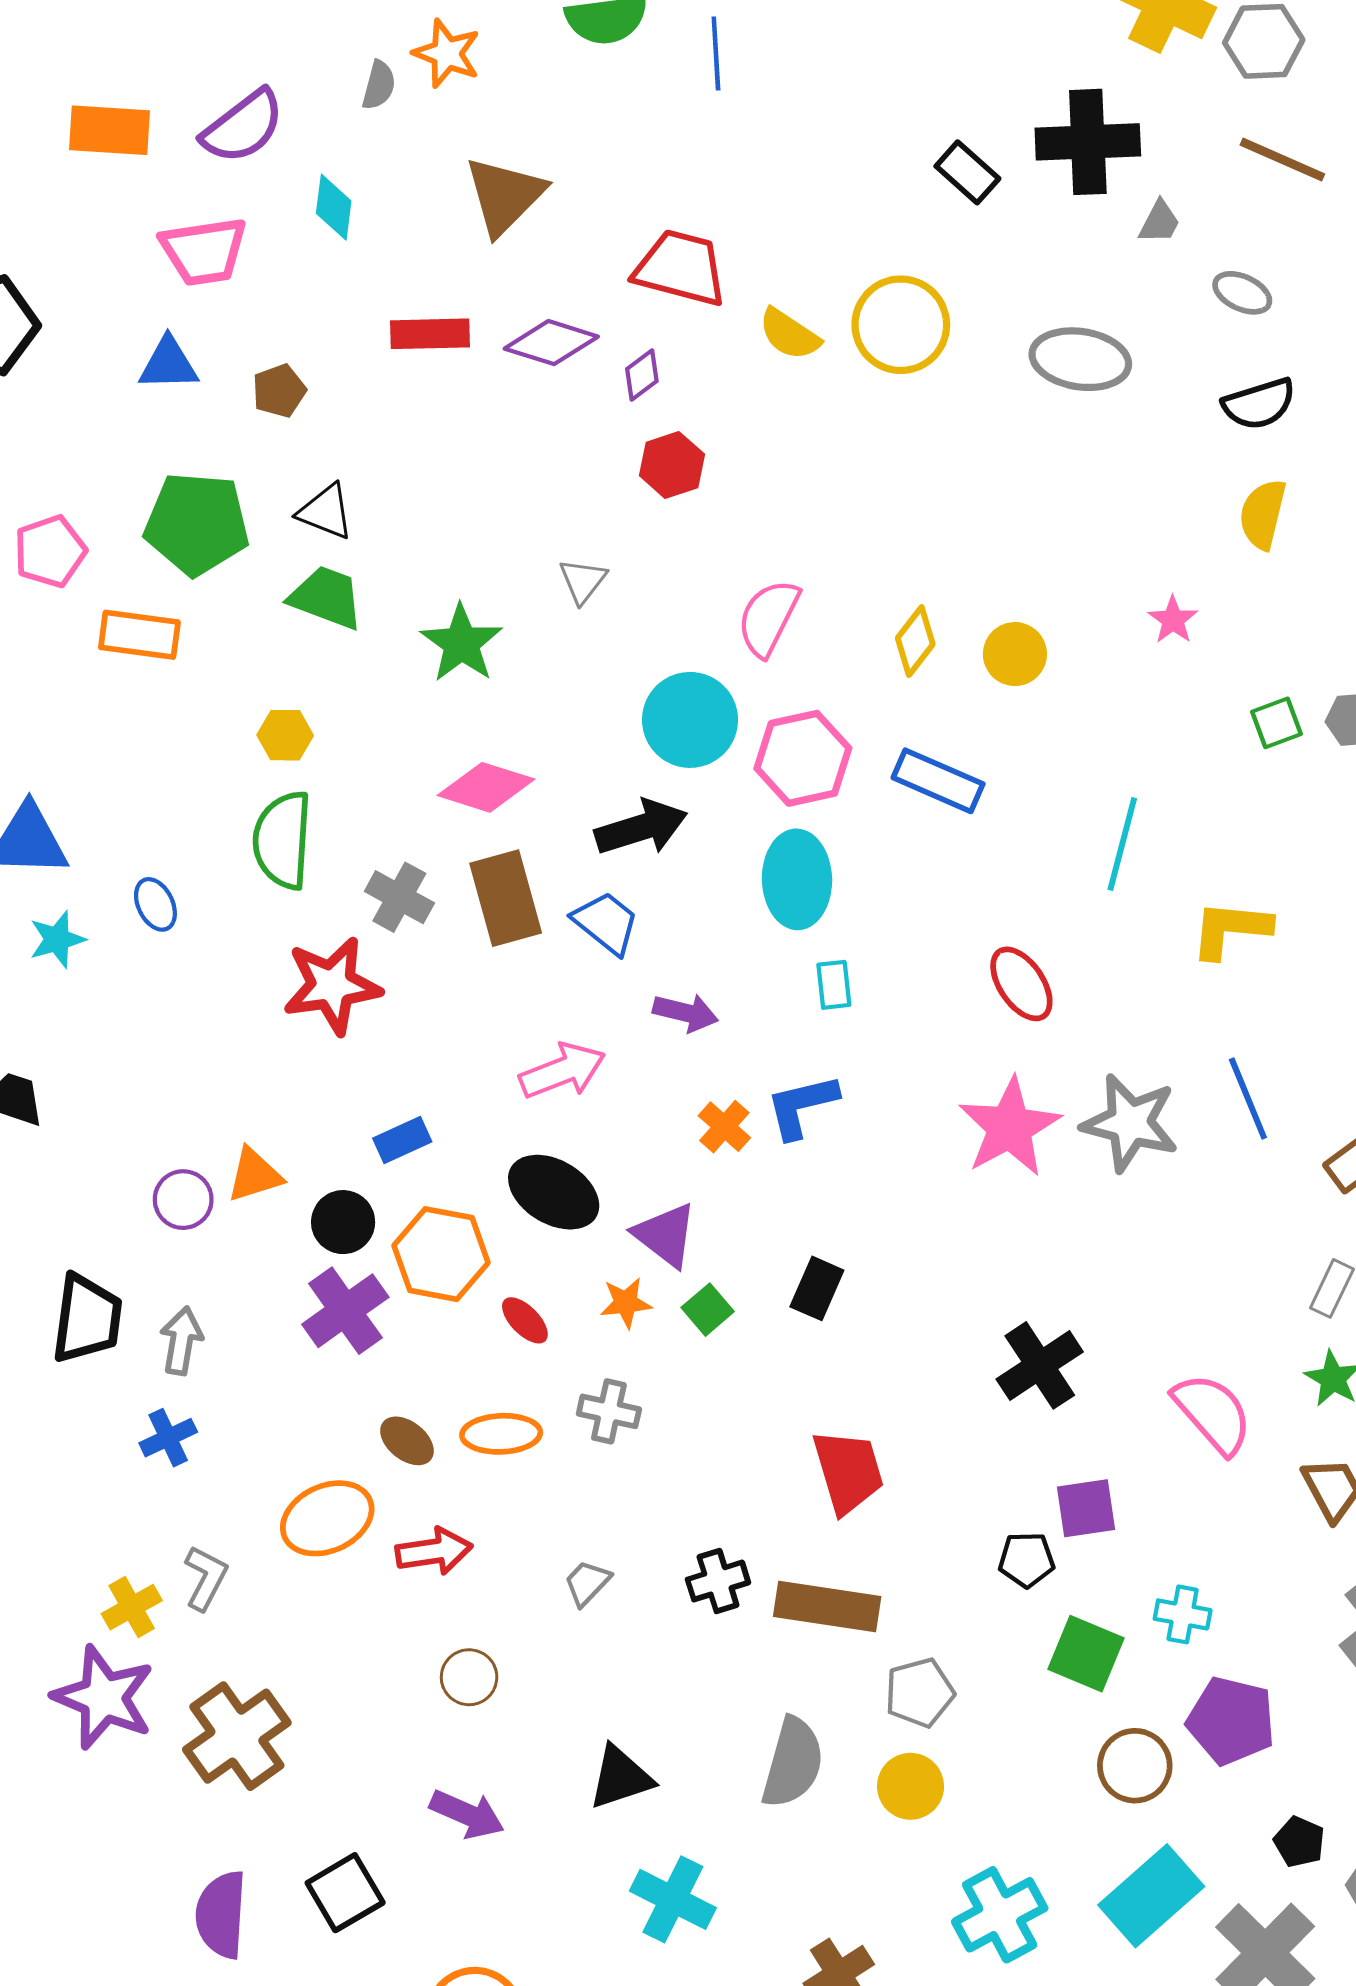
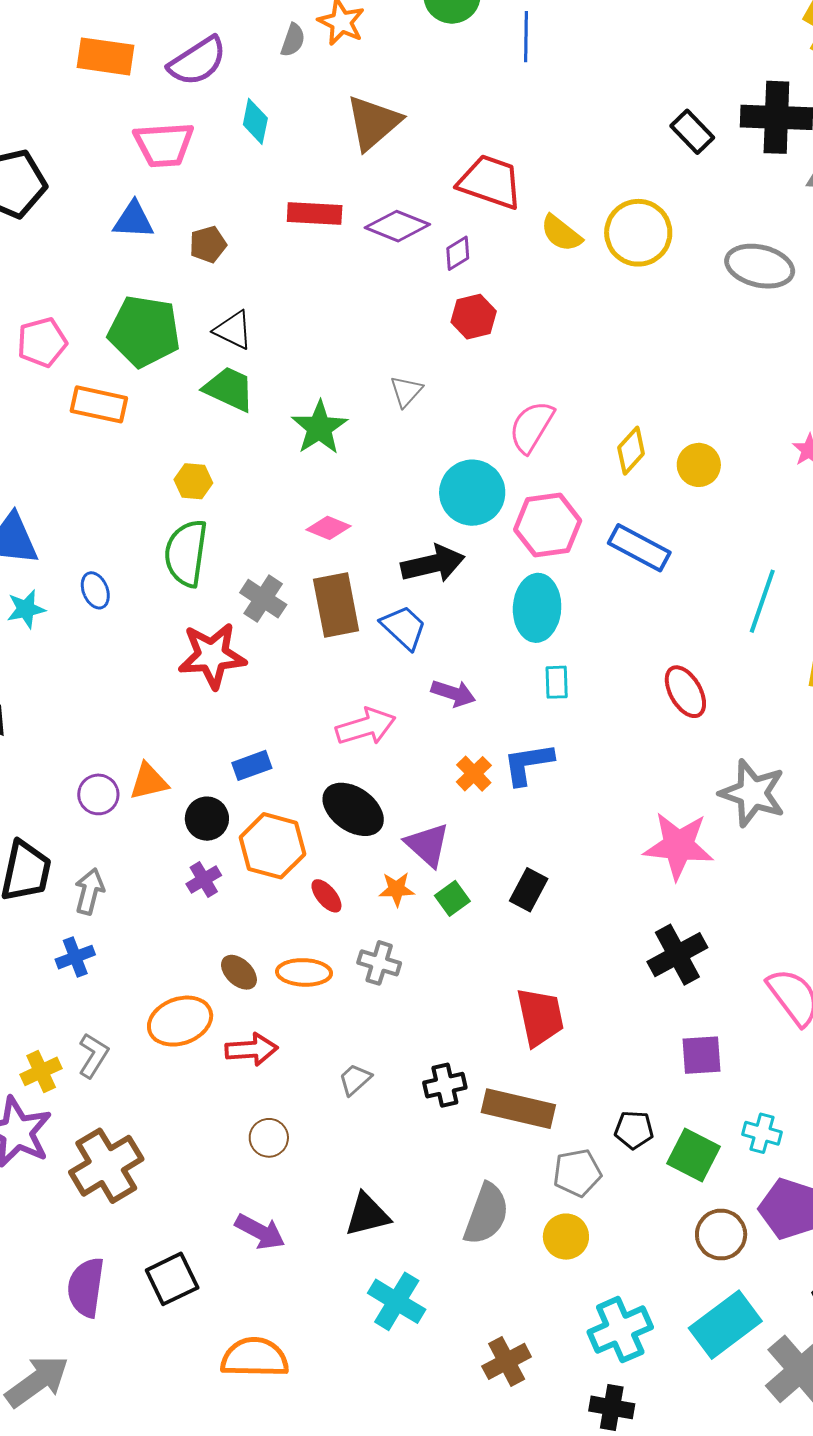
pink diamond: (486, 787) -> (329, 528), size x0.7
pink star: (1010, 1127) -> (678, 846), moved, turned 30
purple cross: (345, 1311) -> (204, 880), size x0.6
black pentagon: (1027, 1560) -> (634, 1130), moved

